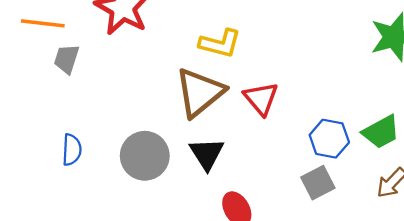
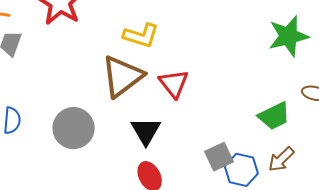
blue hexagon: (329, 139) -> (241, 170), moved
black triangle: (207, 154) -> (146, 131), moved

